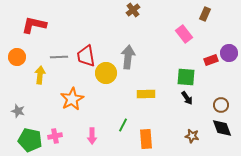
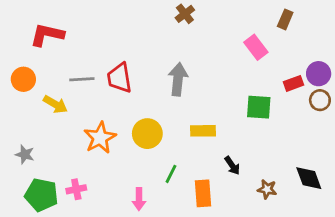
yellow circle: (106, 73) -> (147, 134), moved
yellow arrow: (40, 75) -> (55, 104), turned 114
black arrow: (187, 98) -> (232, 166), moved
brown circle: (221, 105) -> (320, 100), moved
pink arrow: (92, 136) -> (139, 199), moved

